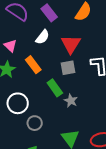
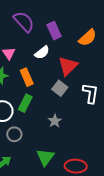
gray square: (68, 68) -> (60, 88), turned 35
green rectangle: (55, 88) -> (25, 103), moved, turned 48

